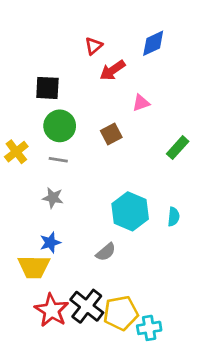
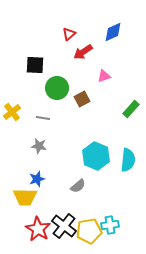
green circle: (60, 126) -> (57, 88), moved
cyan semicircle: (174, 217) -> (128, 160), size x1.6
cyan cross: (149, 328) -> (110, 225), moved

